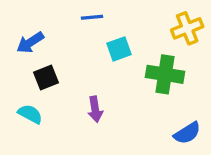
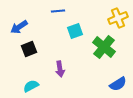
green cross: (165, 74) -> (104, 47), turned 30
cyan semicircle: (30, 114) -> (31, 86), moved, turned -56

